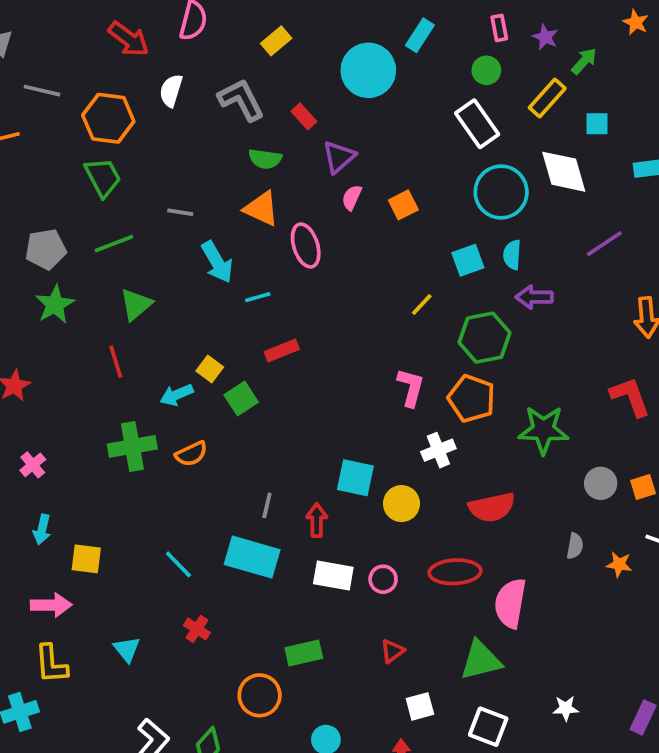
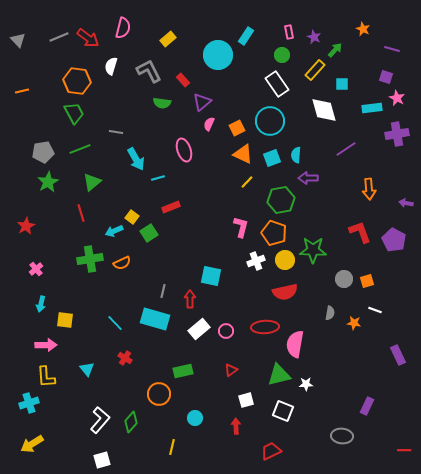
gray line: (42, 91) -> (59, 37), moved, turned -36
cyan circle: (501, 192) -> (270, 121), moved
orange triangle: (261, 209) -> (243, 154), moved
yellow circle: (402, 504) -> (285, 260), moved
white rectangle: (333, 575) -> (199, 329), turned -50
white star: (566, 708) -> (306, 384), moved

